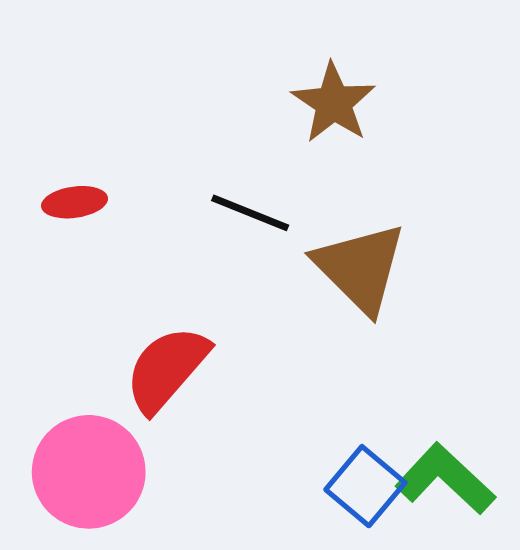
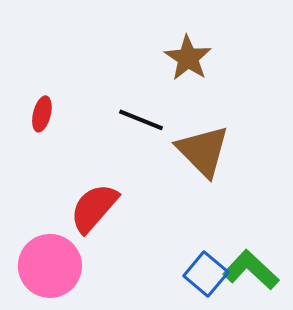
red ellipse: (75, 202) -> (42, 114), turned -68

